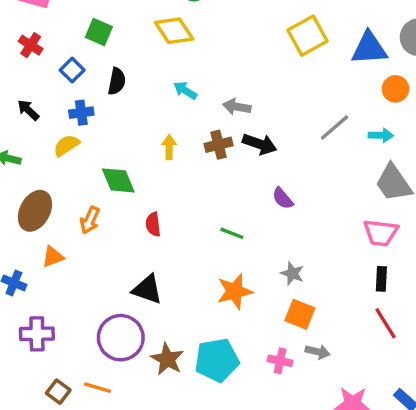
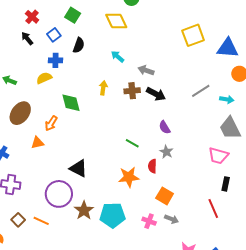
black arrow: (28, 110) -> (27, 38), moved
red semicircle: (153, 224) -> (152, 166), moved
orange triangle: (53, 257) -> (37, 143), moved
gray star: (292, 273) -> (166, 152), moved
black rectangle: (381, 279) -> (226, 184), moved

